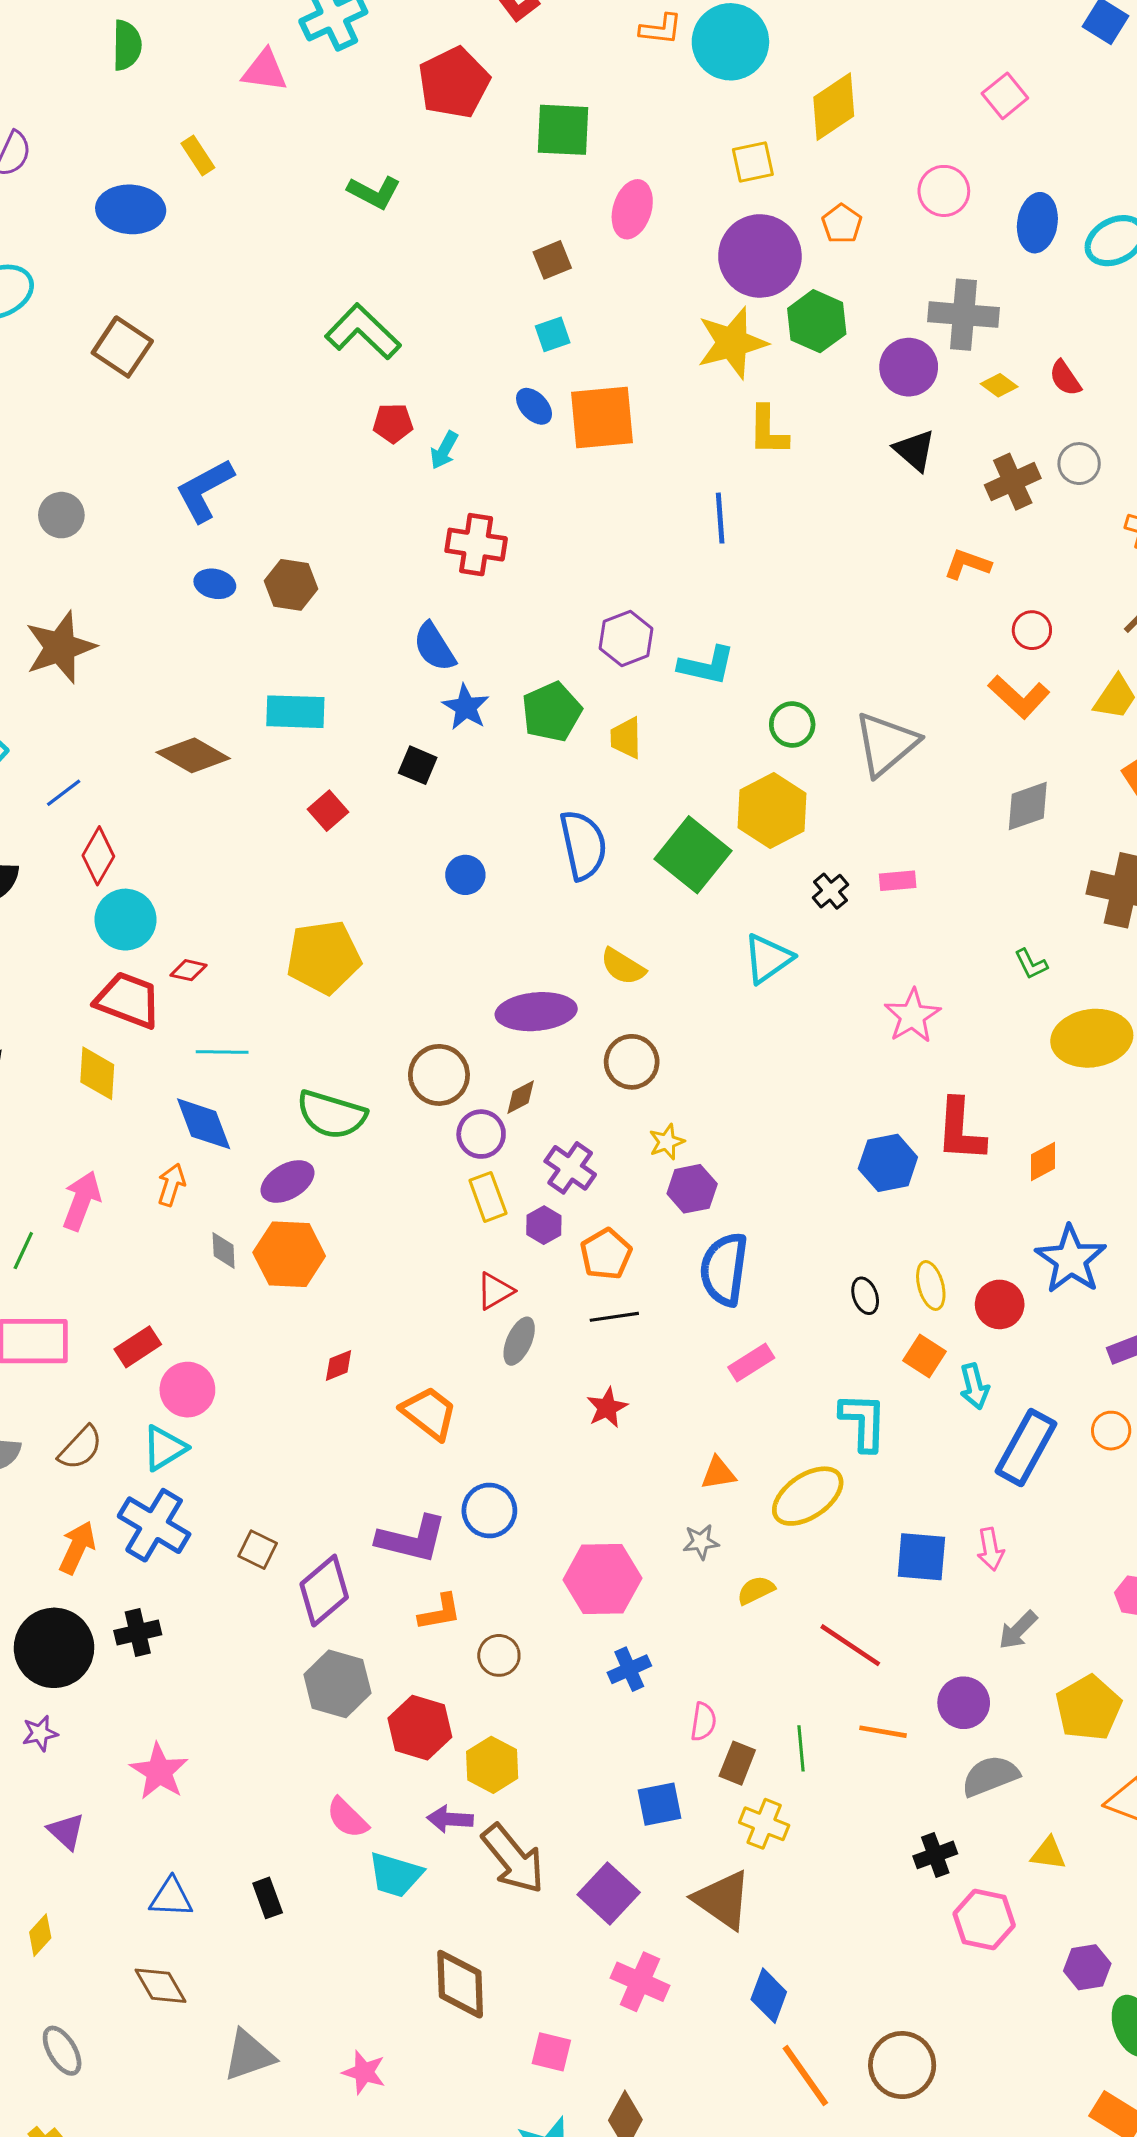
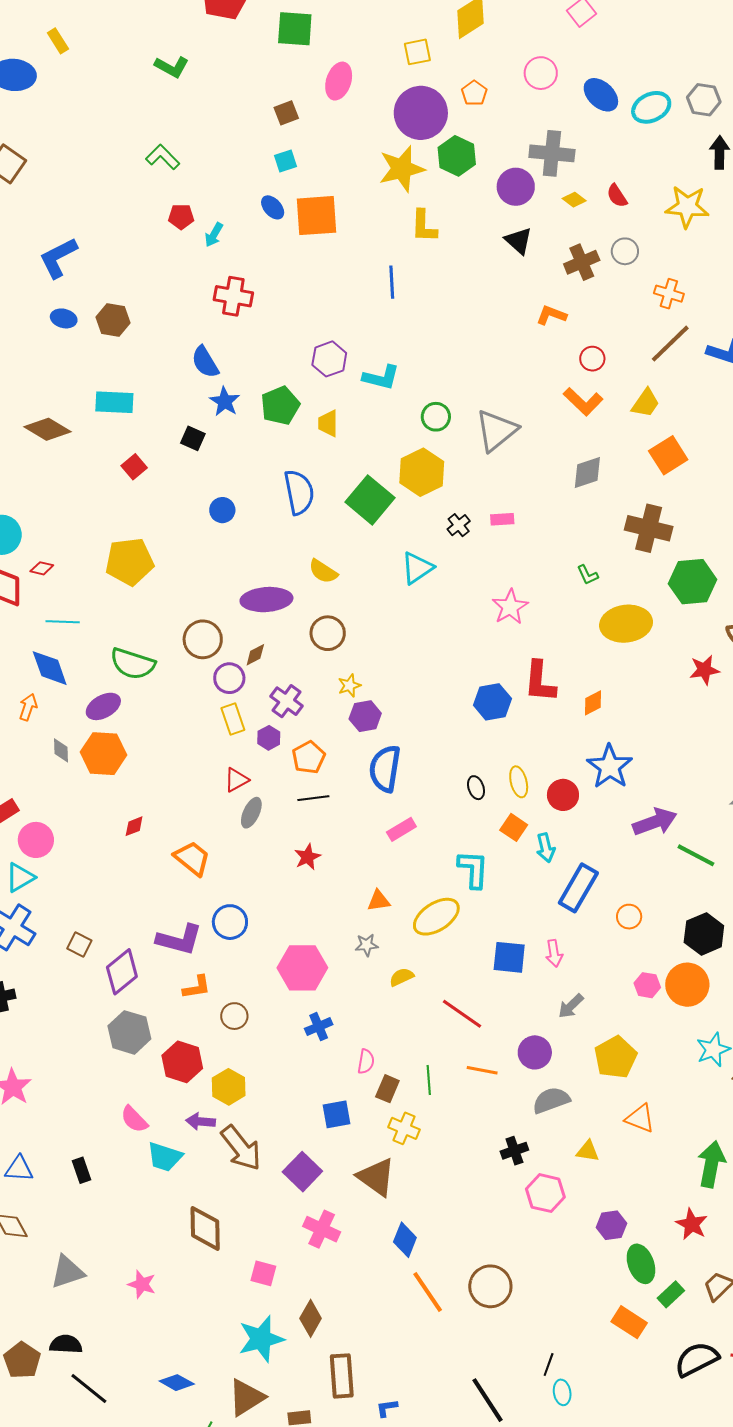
blue ellipse: (1037, 223) -> (601, 95), turned -57
green L-shape: (363, 332) -> (163, 157), size x0.7
orange circle: (1111, 1431) -> (629, 917), moved

